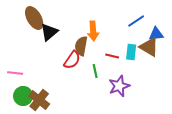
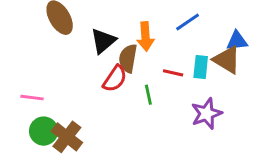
blue line: (136, 21) -> (188, 22), moved
black triangle: (49, 32) -> (103, 41), moved
purple star: (119, 86) -> (206, 114), moved

